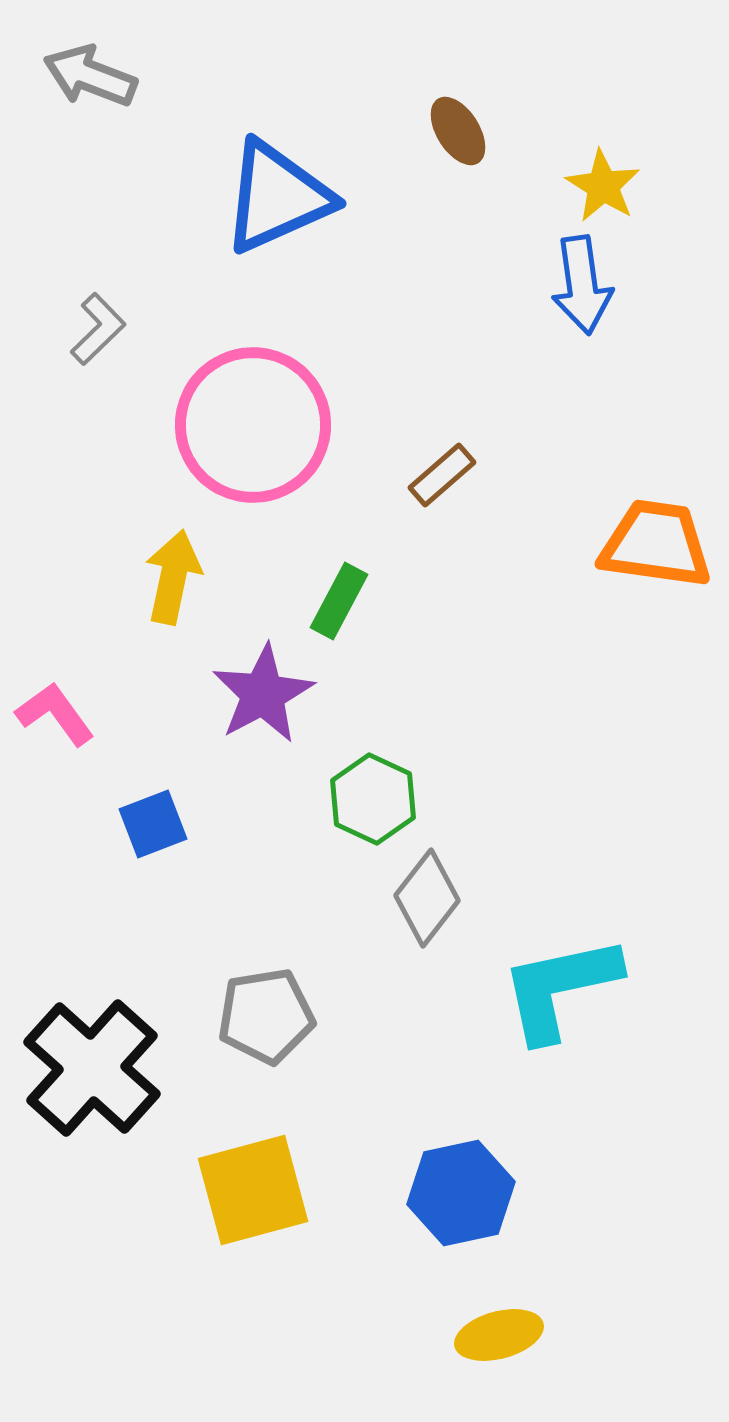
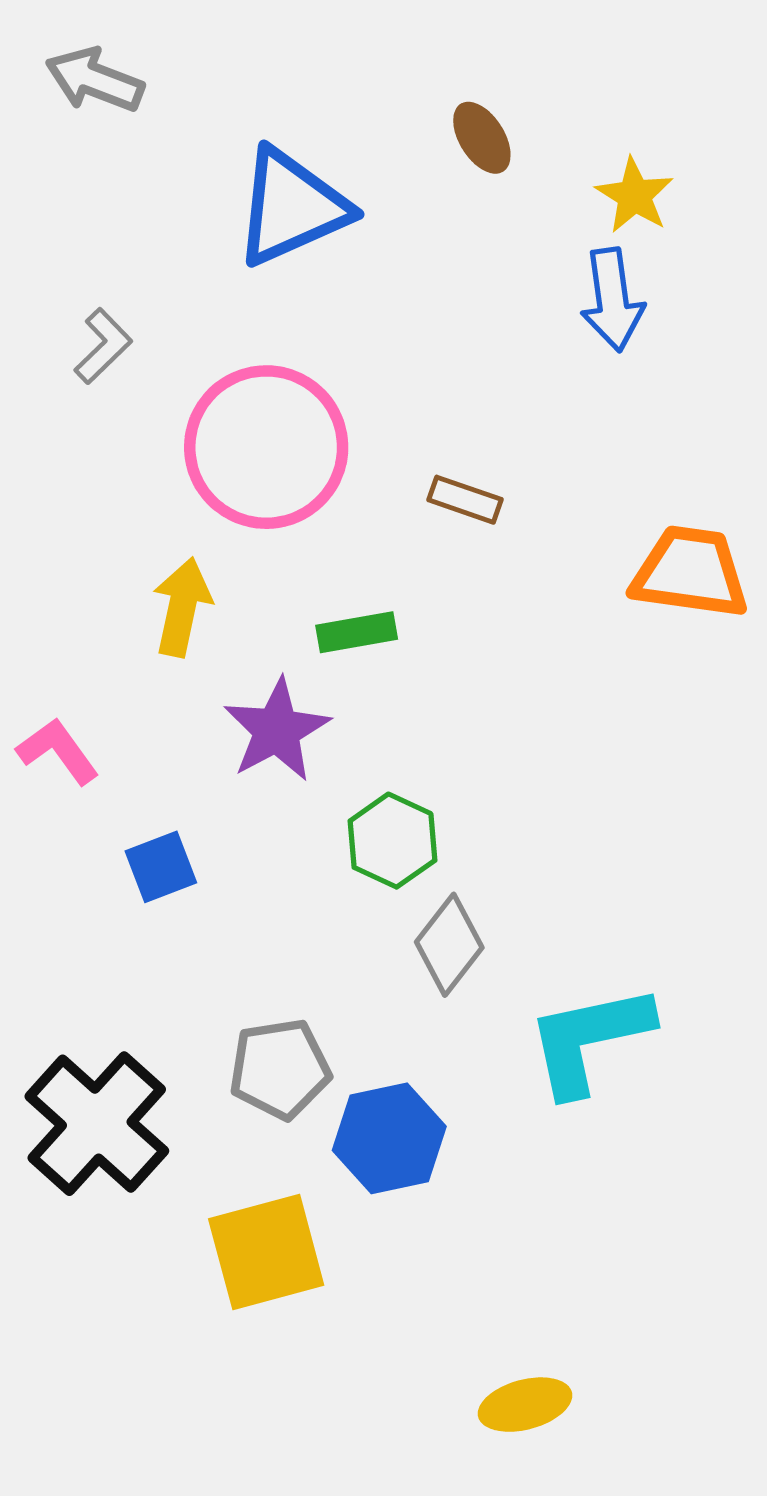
brown rectangle: (442, 475) -> (465, 500), turned 60
green rectangle: (339, 601) -> (357, 632), turned 52
blue hexagon: (461, 1193) -> (389, 1138), moved

